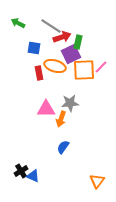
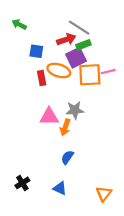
gray line: (51, 26) -> (79, 28), moved
green rectangle: (78, 42) -> (83, 45), turned 56
pink line: (101, 67) -> (108, 72), turned 32
blue triangle: (33, 176) -> (60, 188), moved

